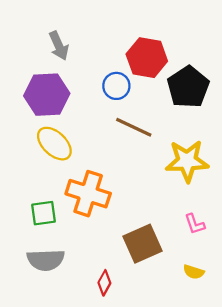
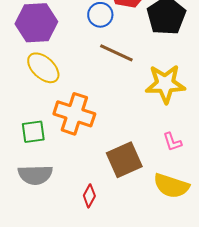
yellow semicircle: (194, 272) -> (171, 186), size x1.8

